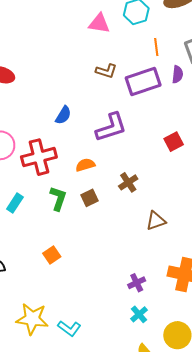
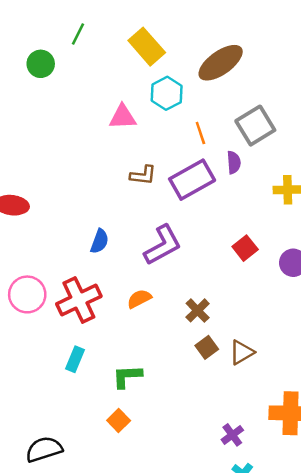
green L-shape: (58, 198) -> (127, 376), moved, turned -100
brown square: (90, 198) -> (207, 347), moved
cyan rectangle: (15, 203) -> (75, 359), moved

